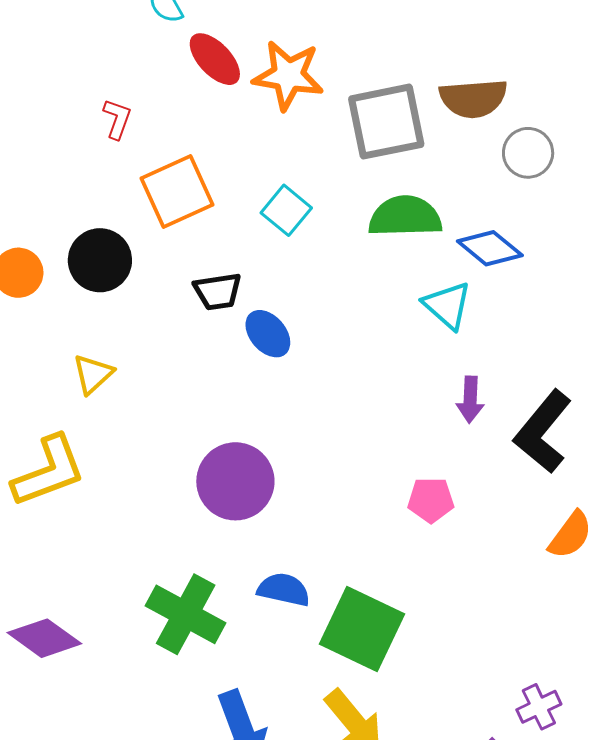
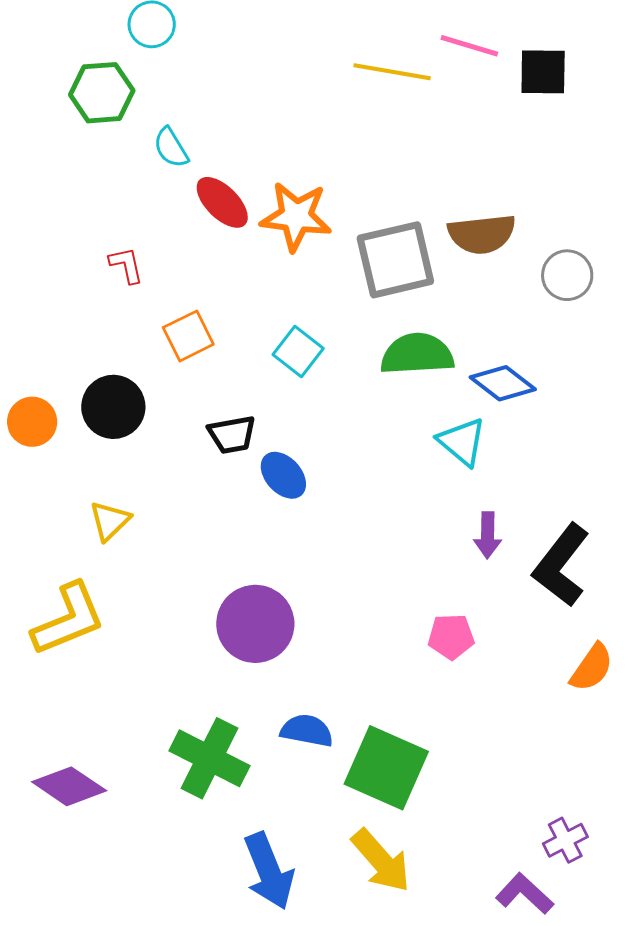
red L-shape: (117, 119) -> (126, 265), turned -30
gray circle: (528, 153) -> (567, 275), moved
orange square: (177, 192) -> (188, 336), size x0.7

